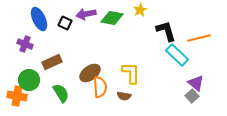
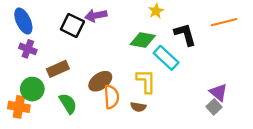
green diamond: (112, 18) -> (143, 40), moved
blue ellipse: (39, 19) -> (23, 21), moved
black square: (65, 23) -> (72, 25), size x1.5
orange line: (199, 38) -> (224, 22), moved
cyan rectangle: (177, 55) -> (166, 58), moved

